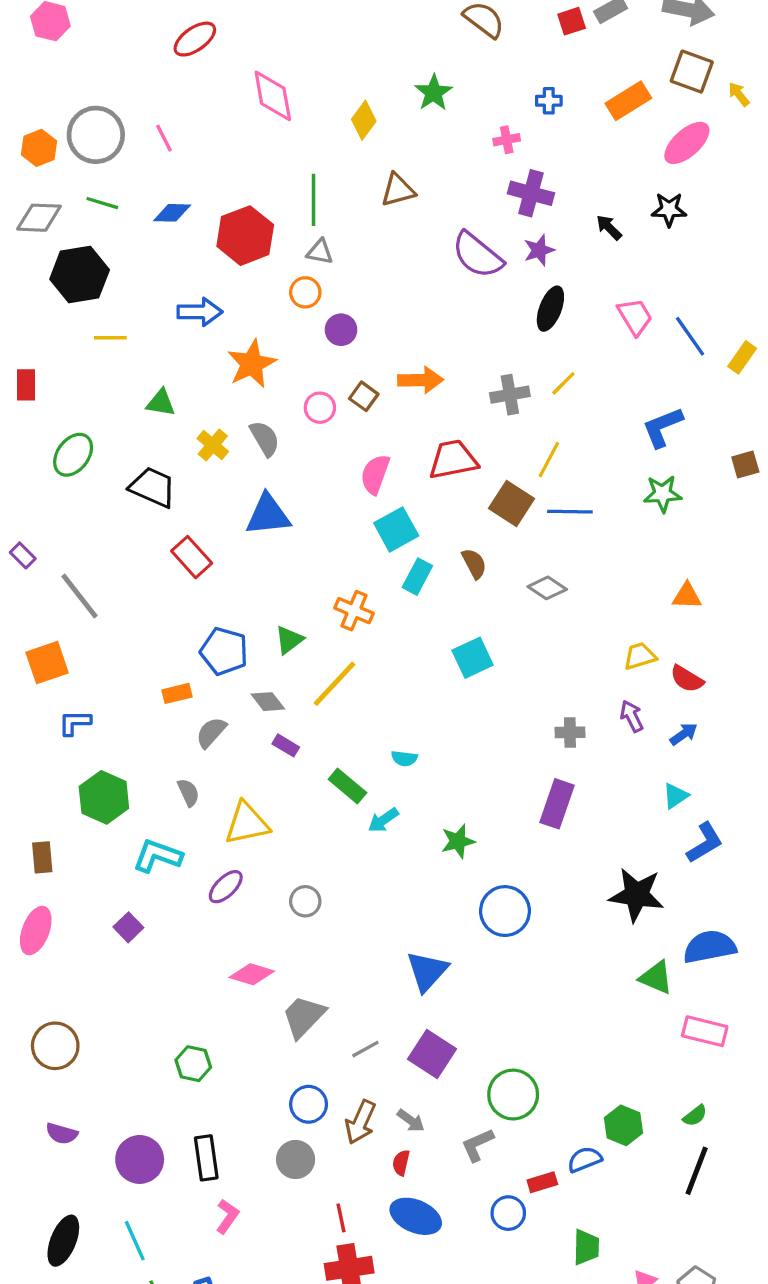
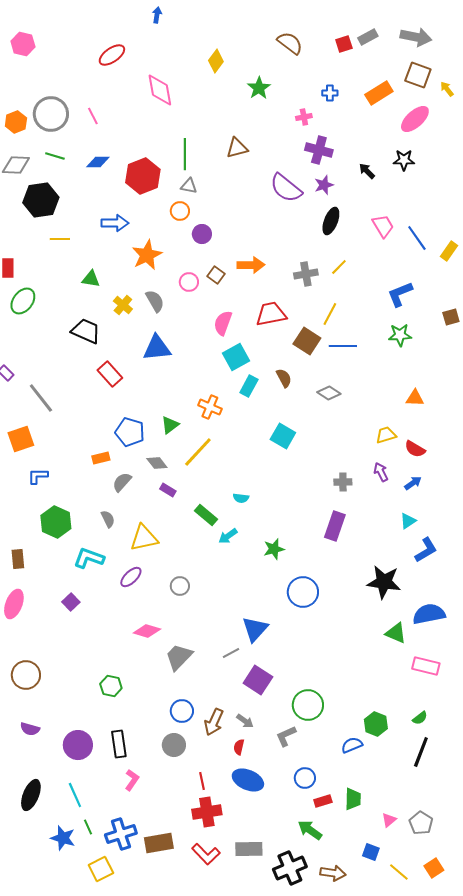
yellow diamond: (364, 120) -> (216, 61), moved
green ellipse: (73, 455) -> (23, 301), moved
cyan square: (473, 658) -> (283, 436), turned -35
gray line: (365, 1049) -> (231, 653), moved
red rectangle: (542, 1182) -> (323, 801), moved

